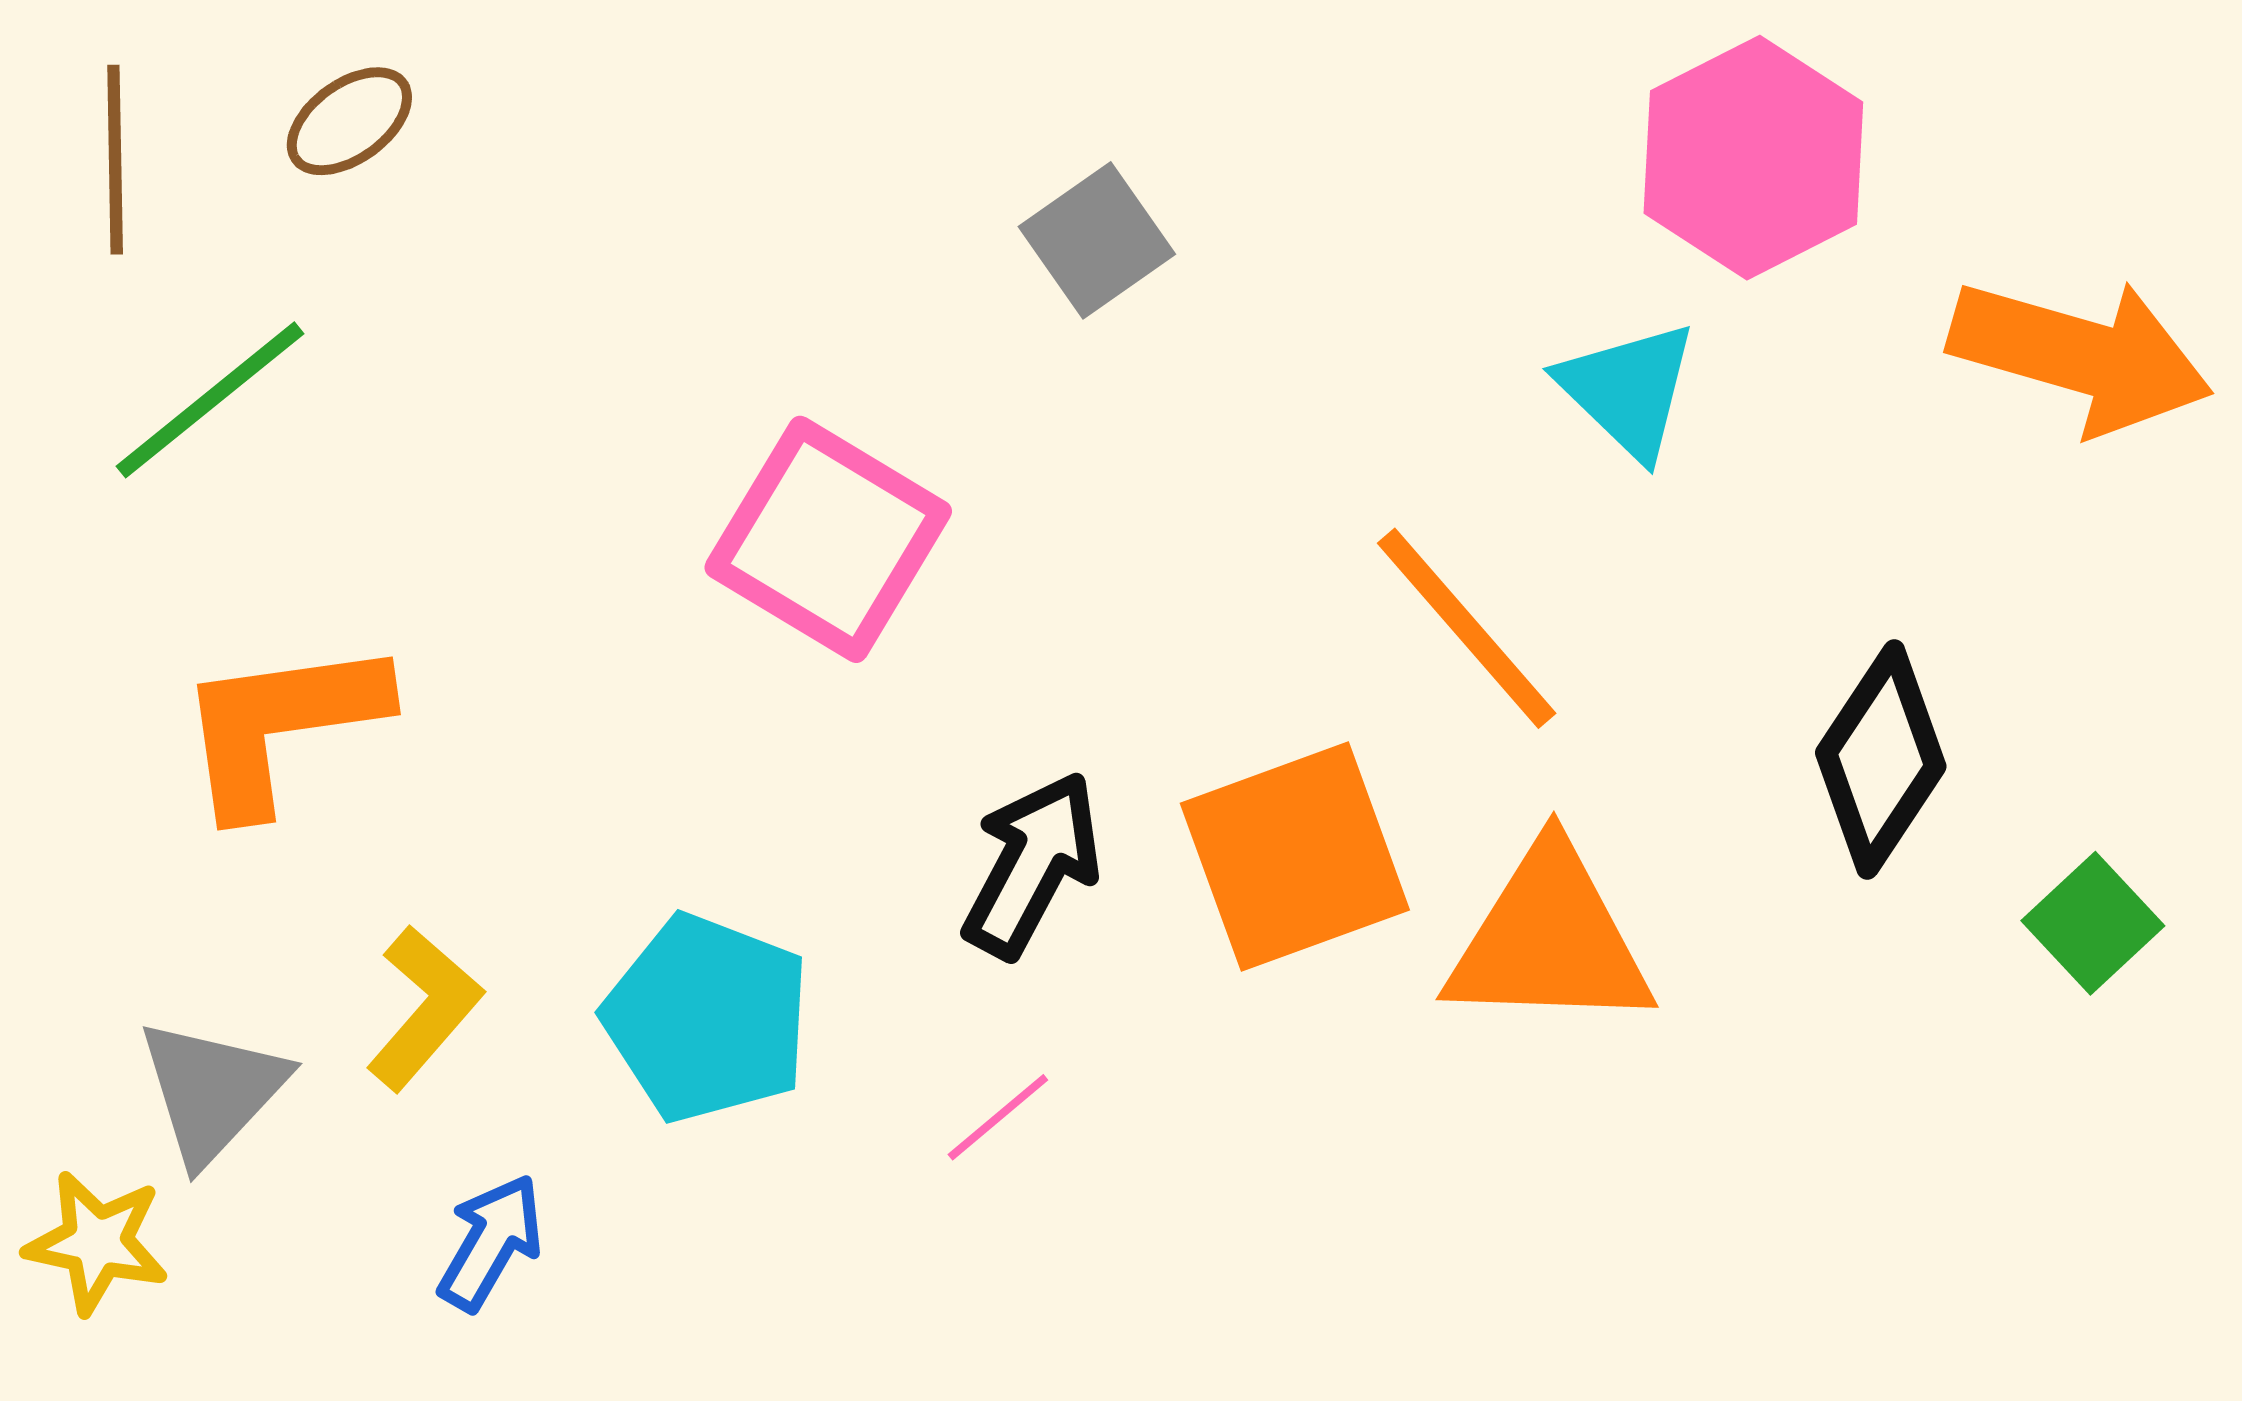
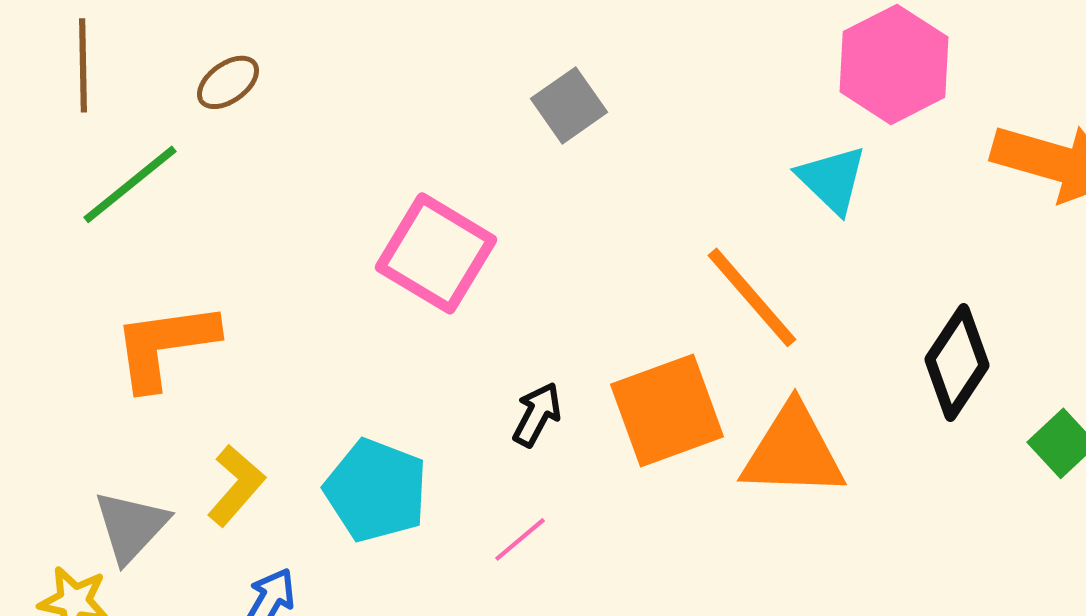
brown ellipse: (349, 121) -> (228, 82), moved
black arrow: (1032, 865) -> (537, 414), size x0.7

